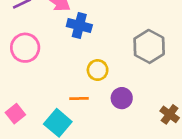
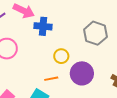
purple circle: (122, 98) -> (82, 73), size x1.5

